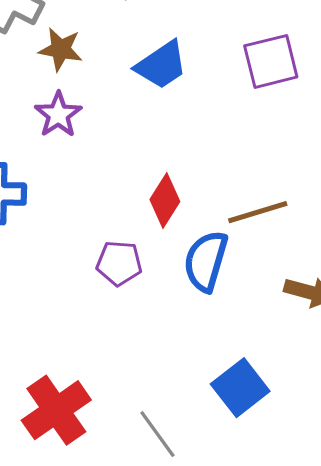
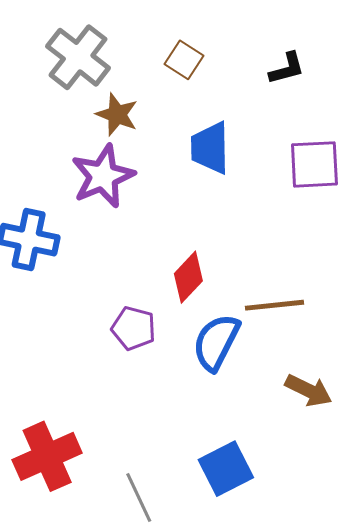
blue trapezoid: (161, 65) -> (210, 148), turned 112
purple star: (58, 115) -> (103, 176), size x1.4

